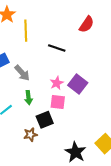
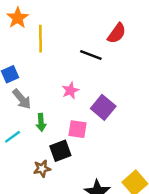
black line: (57, 48) -> (91, 55), moved
gray arrow: (22, 73) -> (22, 99), moved
pink star: (57, 83) -> (70, 91), moved

